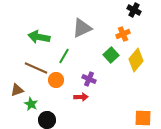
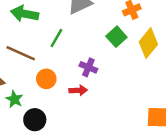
orange circle: (56, 80) -> (46, 79), moved

